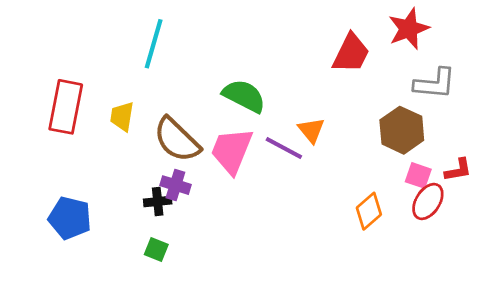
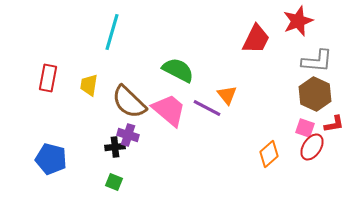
red rectangle: (66, 107) -> (48, 78), size x0.7
brown hexagon: (402, 130) -> (315, 94), moved
pink trapezoid: (232, 151) -> (169, 110), turned 108

